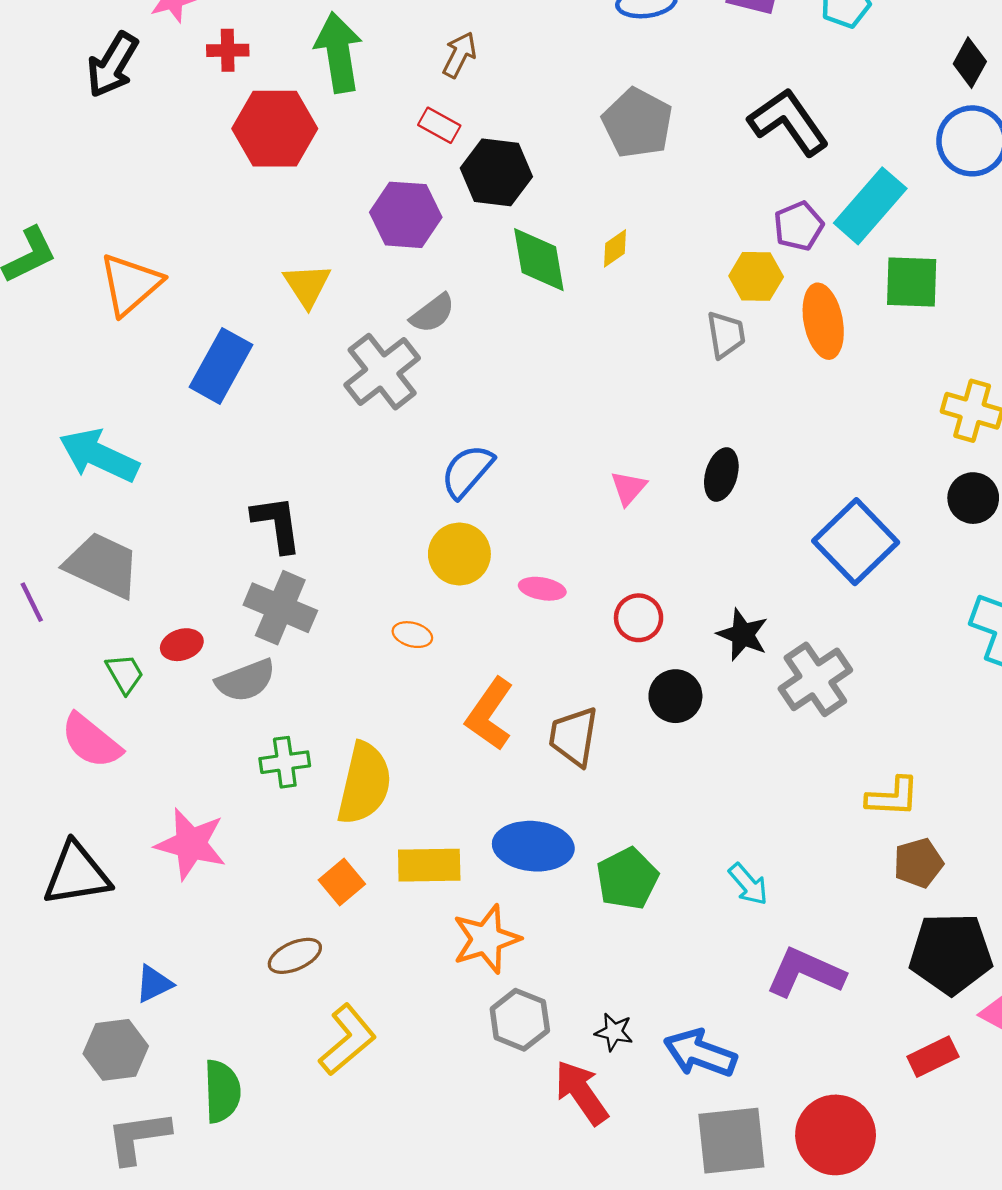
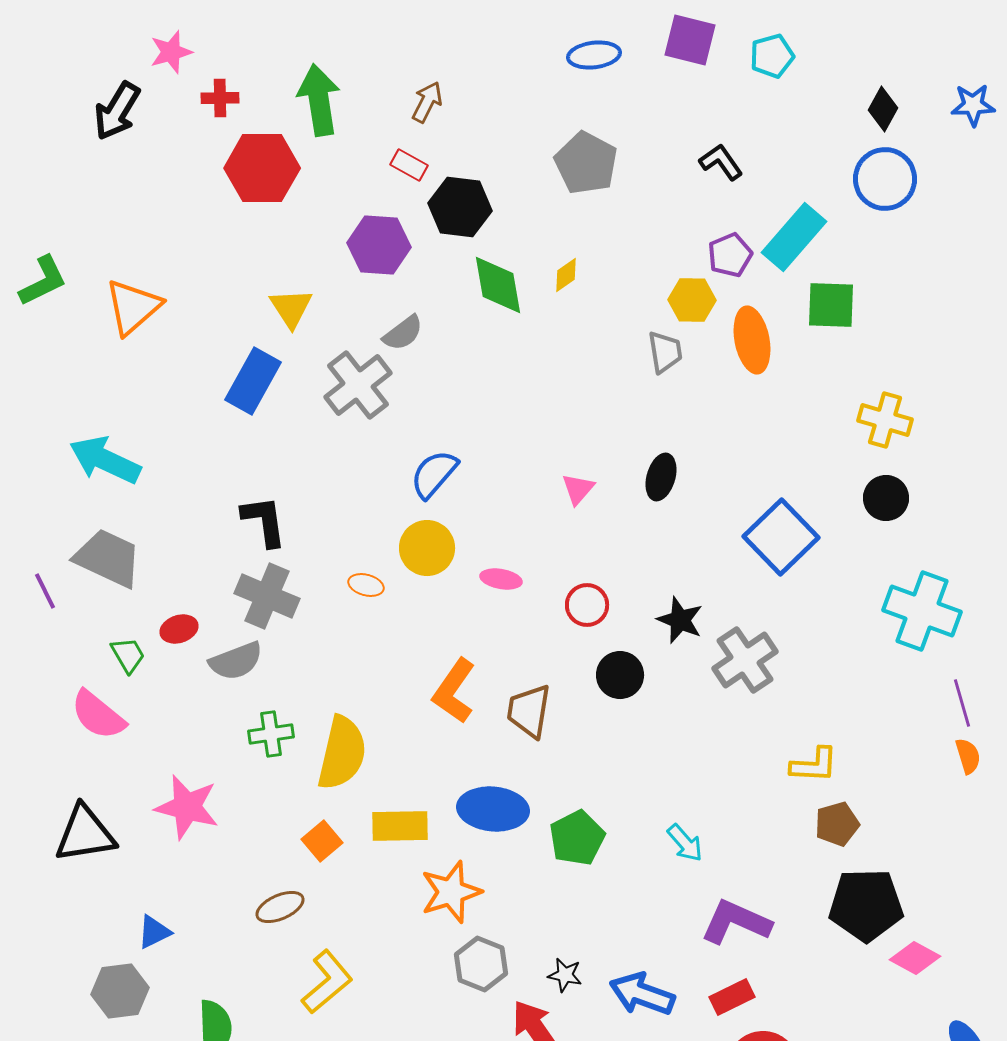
black L-shape: (789, 122) -> (721, 162), size x0.6
blue rectangle: (221, 366) -> (253, 381), moved
orange ellipse: (412, 635) -> (366, 585), moved
red rectangle: (933, 1057) -> (732, 997), moved

